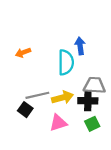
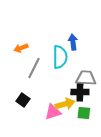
gray line: (37, 95) -> (34, 68), moved, turned -50
yellow arrow: (63, 98) -> (65, 104), moved
green square: (92, 124) -> (84, 113), turned 32

